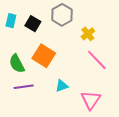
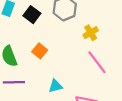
orange square: (44, 56) -> (40, 51), size x0.6

